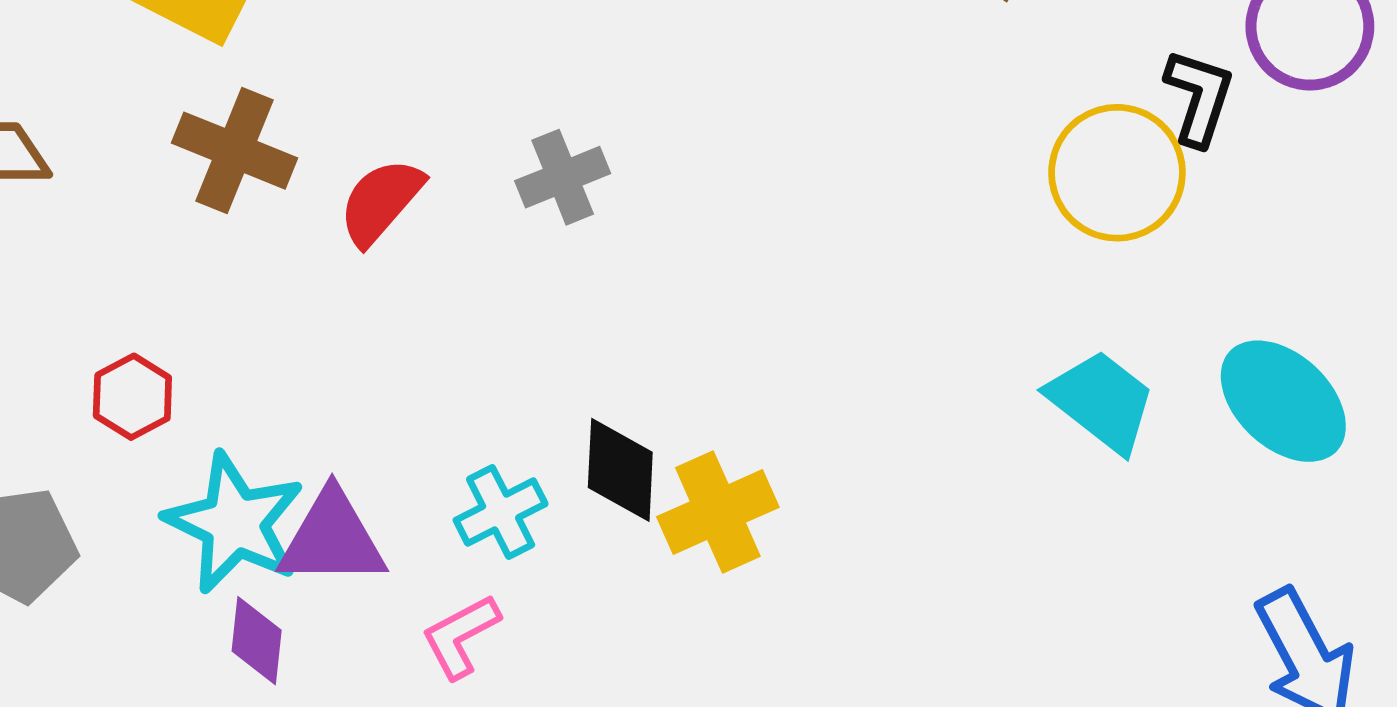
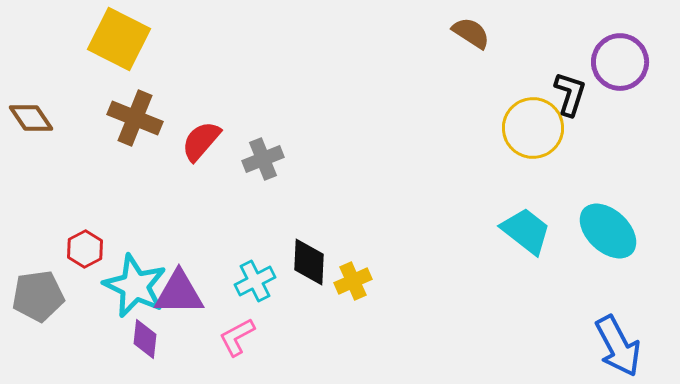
gray cross: (563, 177) -> (263, 159), moved
red hexagon: (132, 397) -> (85, 249), moved
yellow cross: (718, 512) -> (353, 281), size x0.7

